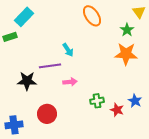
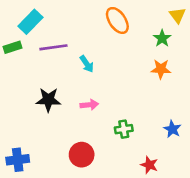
orange star: (126, 54) -> (161, 69), size x0.7
purple line: (50, 66) -> (53, 47), moved
black star: (27, 81) -> (48, 100), moved
red star: (117, 110) -> (149, 165), moved
red circle: (47, 114) -> (82, 155), moved

